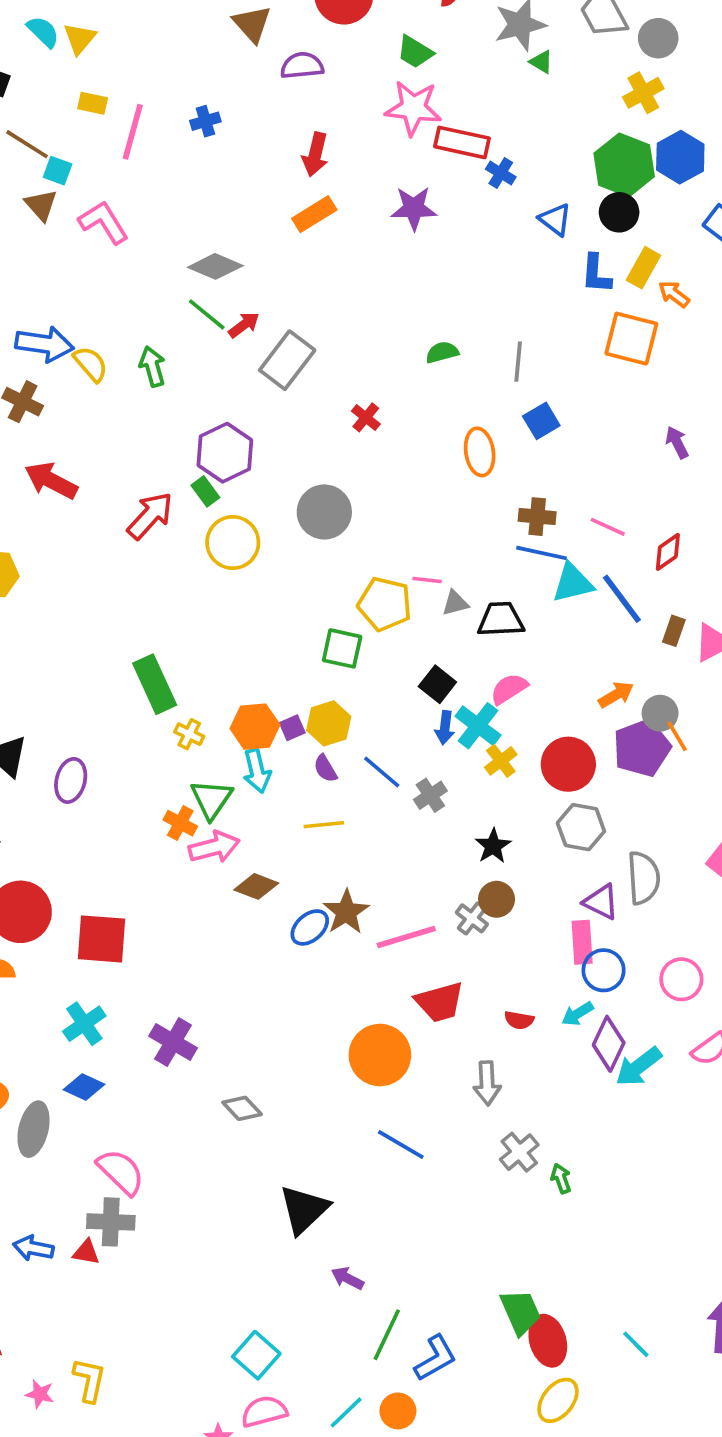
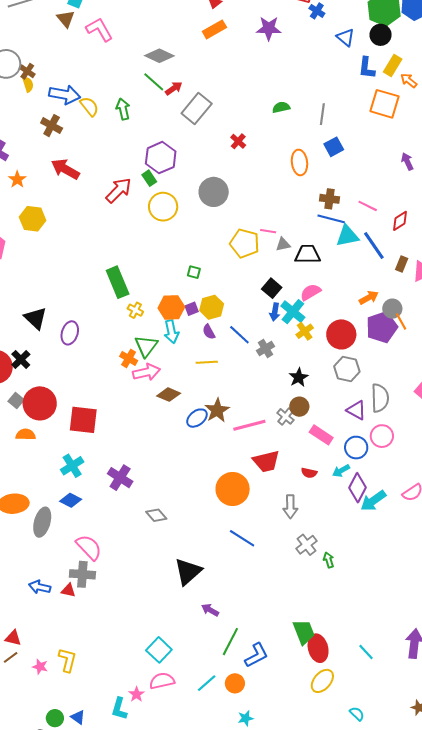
green square: (342, 648) -> (194, 272), moved, size x0.6
pink rectangle: (582, 942) -> (321, 435), moved, turned -55
pink circle: (681, 979) -> (382, 436), moved

